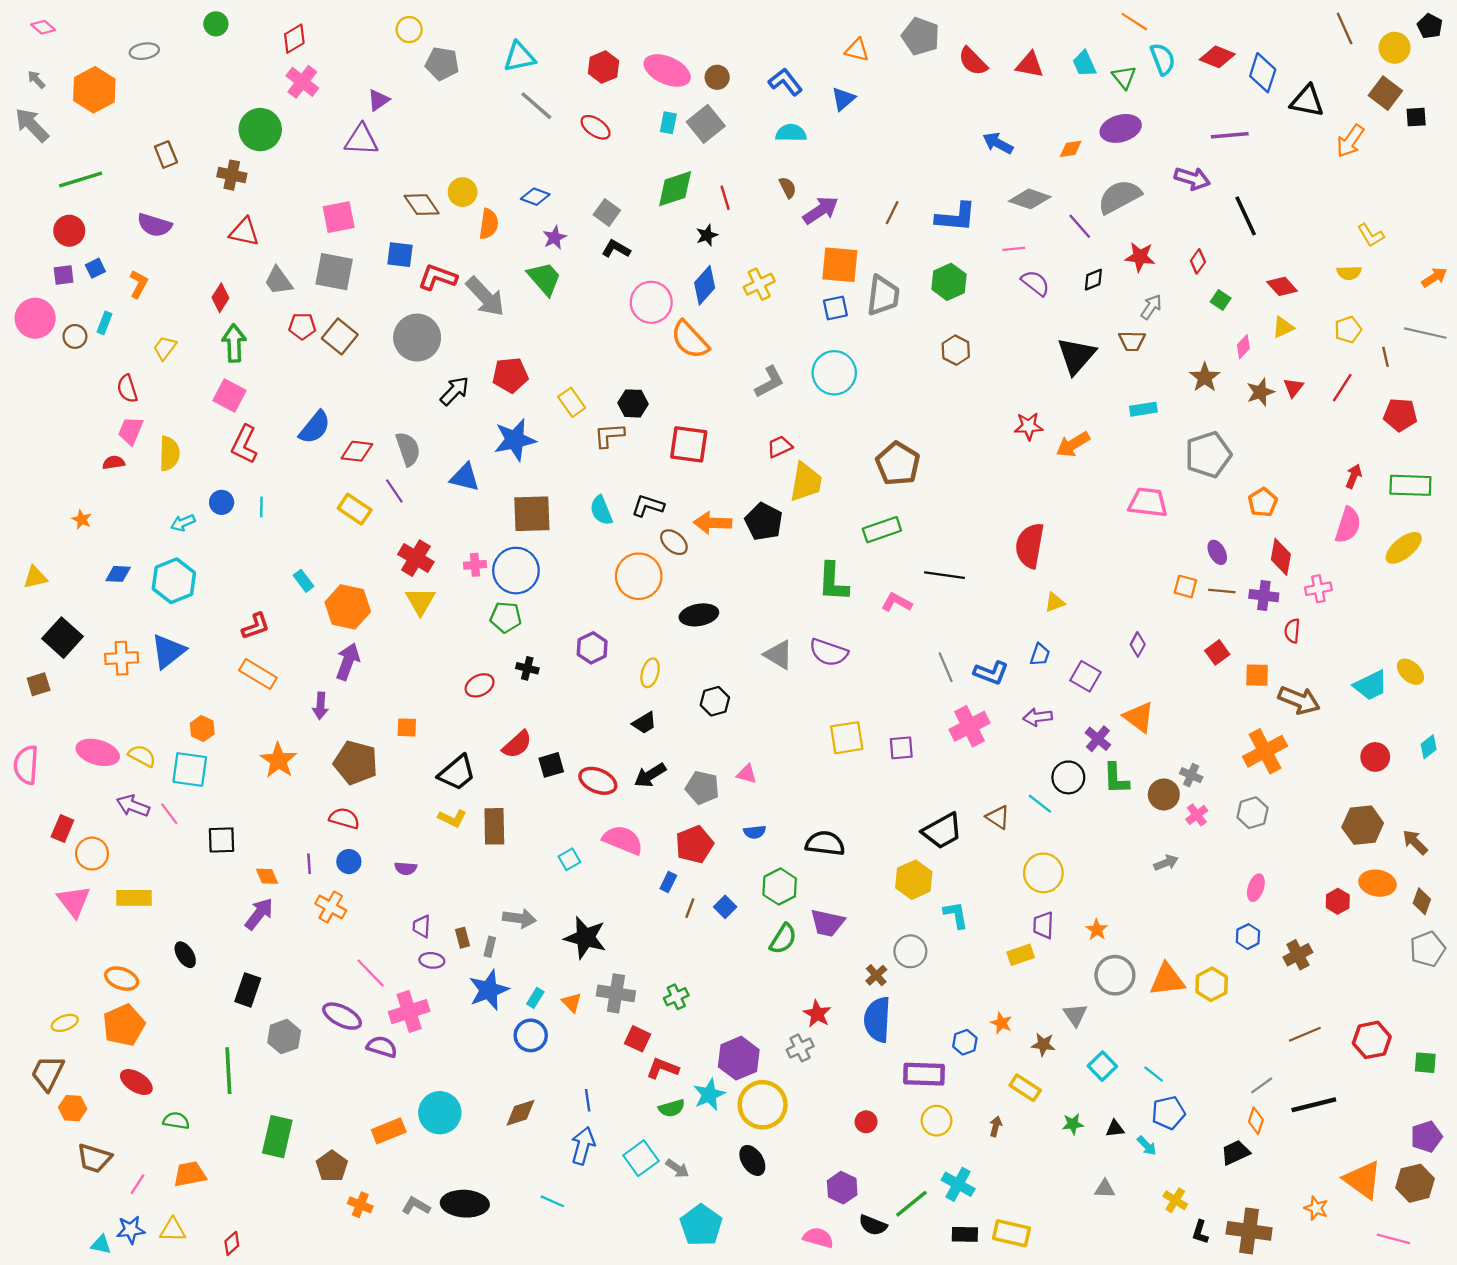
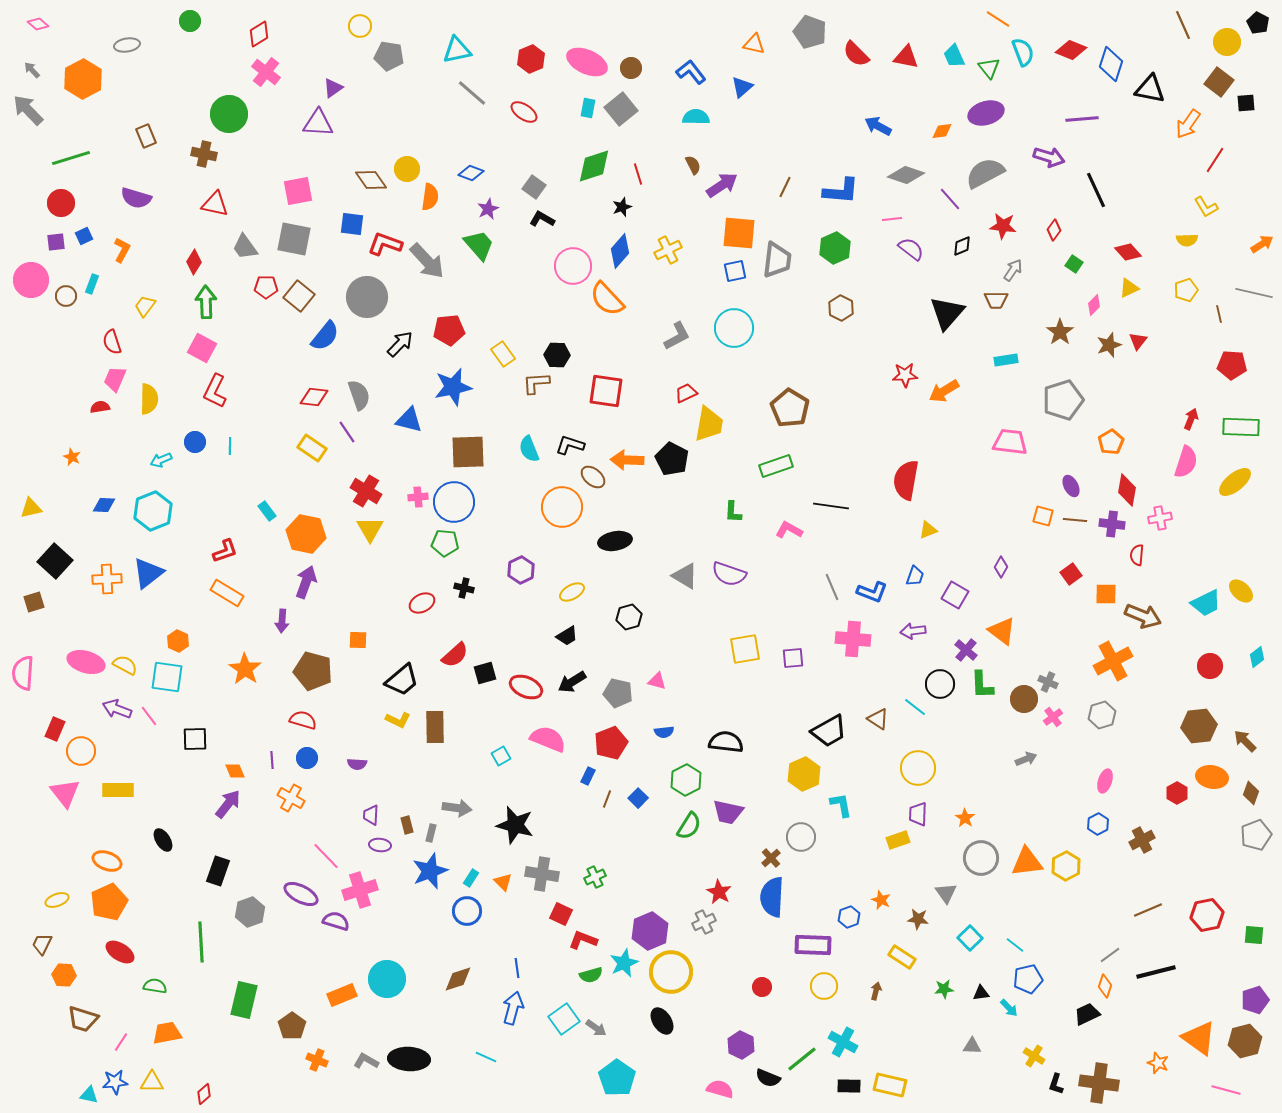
red line: (1342, 388) -> (1215, 160), moved
blue semicircle: (315, 427) -> (325, 336), moved
green L-shape: (833, 582) -> (733, 512), size x0.6
yellow ellipse: (650, 673) -> (572, 592), turned 45
pink cross: (969, 726) -> (853, 639), turned 32
brown trapezoid: (48, 1073) -> (42, 944), size x0.7

